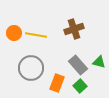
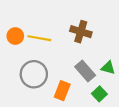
brown cross: (74, 29) -> (81, 32), turned 36
green square: (80, 86) -> (99, 94), moved

